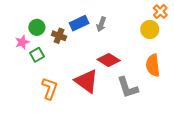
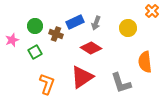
yellow circle: (150, 29) -> (128, 28), moved
pink star: (22, 42) -> (12, 40), moved
red diamond: (109, 60) -> (91, 48), moved
red triangle: (86, 81) -> (82, 77), turned 50

